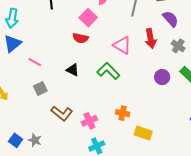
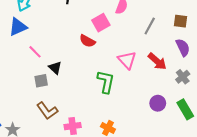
red arrow: (151, 38) -> (157, 61), turned -54
black triangle: (73, 70) -> (55, 68), moved
green L-shape: (108, 71) -> (106, 82), turned 40
gray square: (40, 89) -> (41, 81), moved

